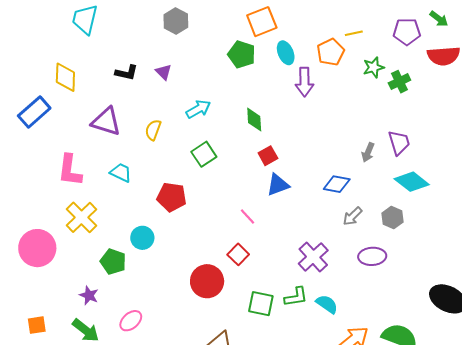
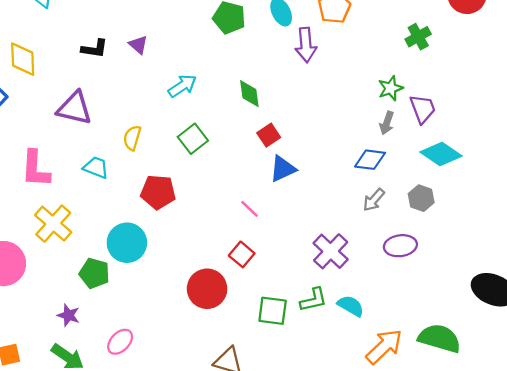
green star: (374, 67) -> (390, 88), moved
yellow semicircle: (153, 130) -> (132, 138), moved
blue diamond: (337, 184) -> (370, 160), moved
cyan circle: (142, 238) -> (127, 243), size x1.4

